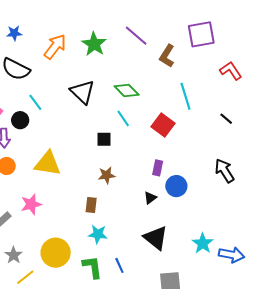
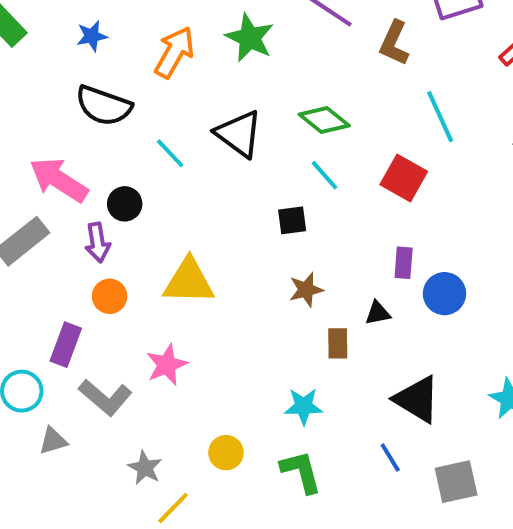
cyan line: (35, 102) -> (170, 153), moved
black triangle: (150, 198) -> (378, 313), moved, turned 32
brown rectangle: (91, 205) -> (338, 343), moved
yellow circle: (56, 253) -> (226, 453), size x0.6
blue line: (119, 265) -> (390, 458), moved

